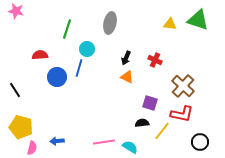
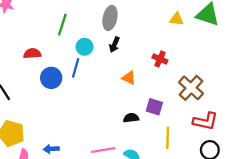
black arrow: (126, 58) -> (114, 45), moved
red L-shape: (182, 114) -> (205, 121), moved
black semicircle: (142, 123) -> (131, 118), moved
yellow line: (162, 131) -> (168, 138), turned -36

